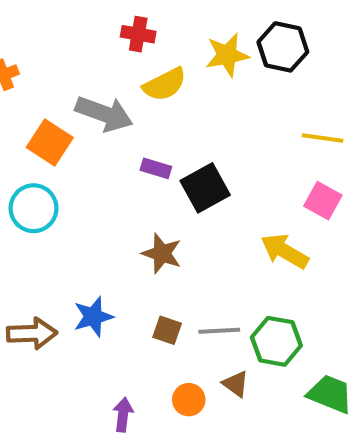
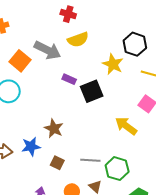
black hexagon: (283, 47) -> (135, 44), moved
yellow star: (227, 55) -> (113, 64), moved, turned 30
brown star: (162, 253) -> (54, 129), moved
brown square: (167, 330) -> (57, 163), moved

